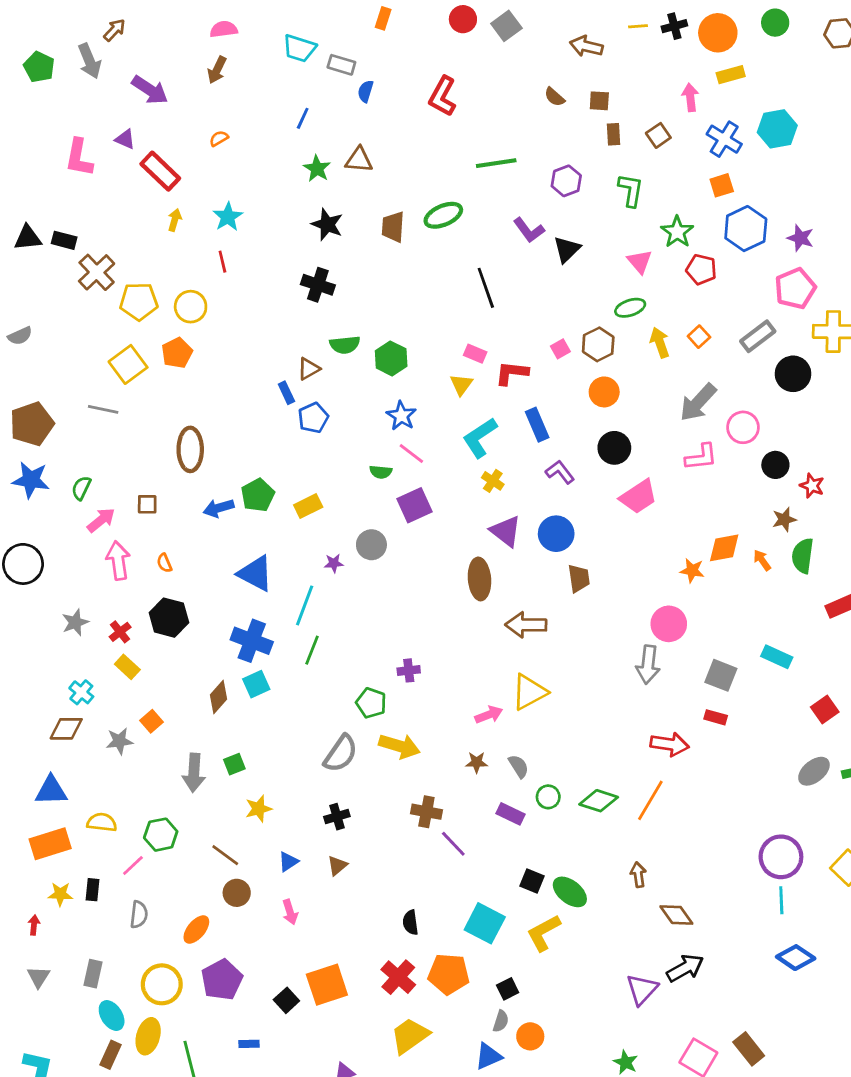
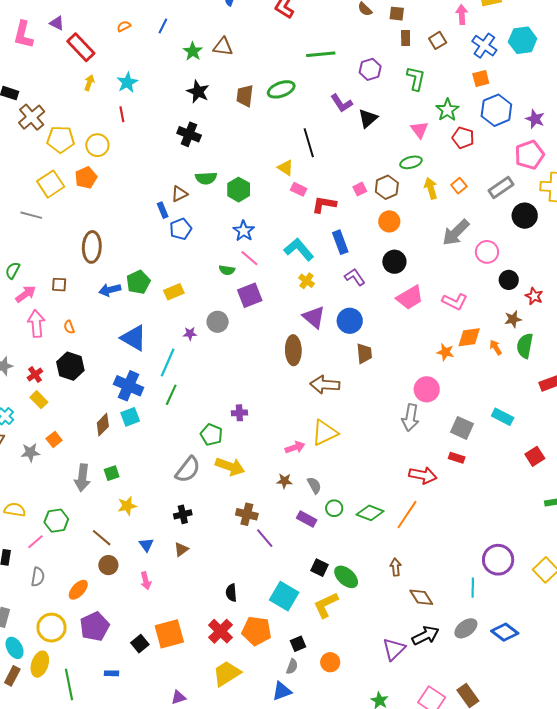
blue line: (303, 118) -> (163, 26), moved
yellow triangle: (461, 385) -> (286, 168), moved, turned -36
cyan L-shape: (480, 438) -> (299, 249), turned 80
pink L-shape: (701, 457) -> (455, 301), moved, turned 30
gray ellipse: (814, 771) -> (466, 628), moved
blue triangle: (288, 862) -> (146, 545), turned -35
cyan line: (781, 900) -> (473, 588), moved
orange circle: (530, 1036) -> (330, 662), moved

